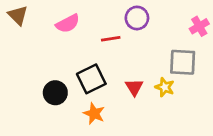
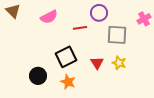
gray square: (183, 62) -> (117, 35), moved
black circle: (55, 93) -> (38, 76), moved

